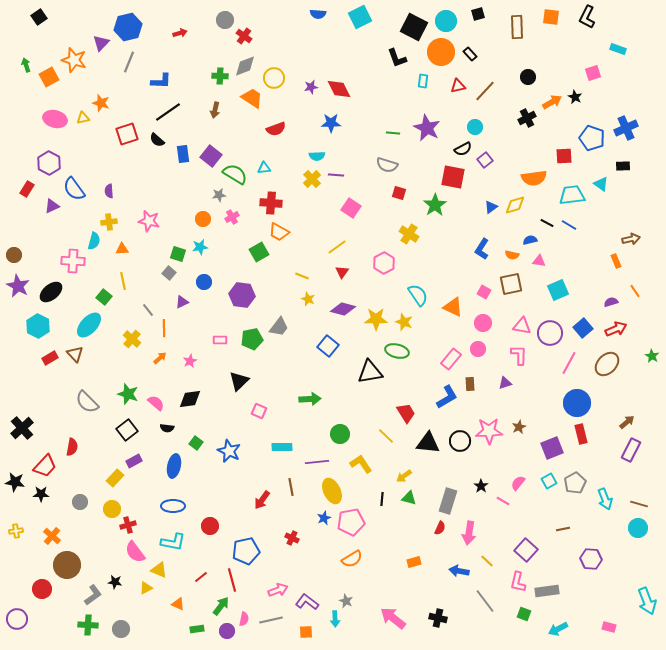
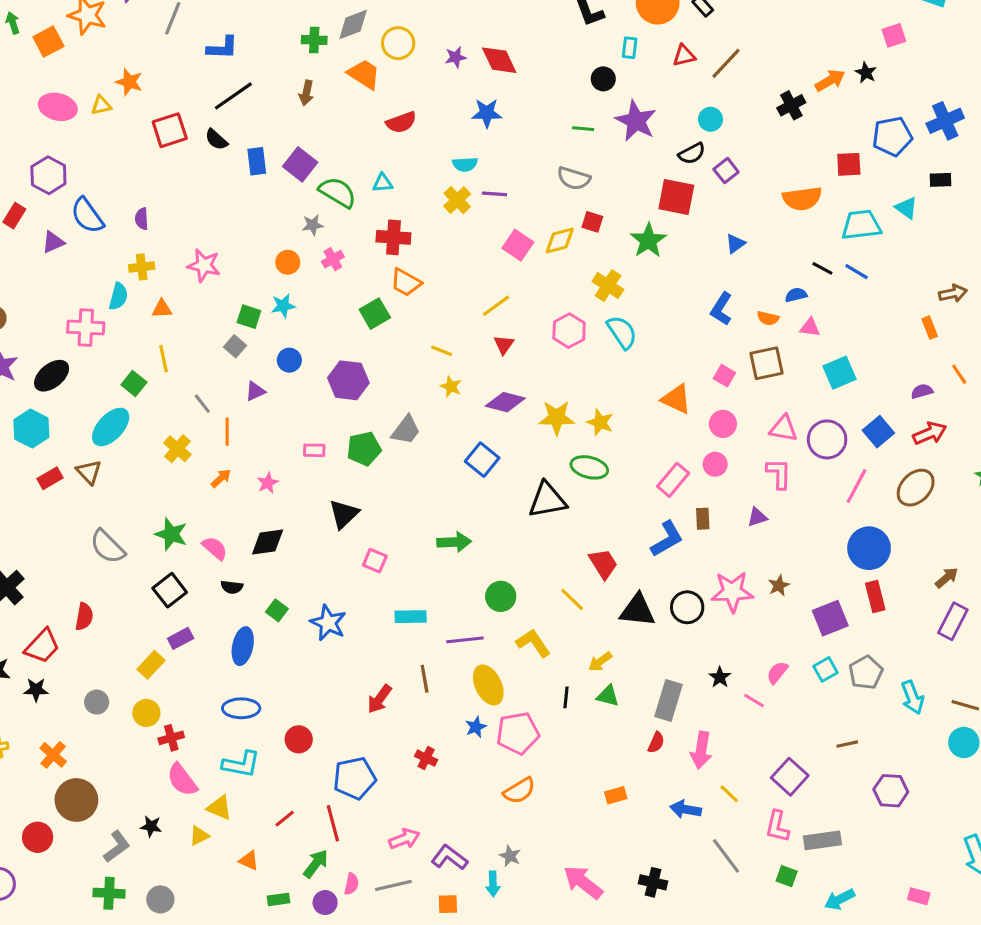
black circle: (528, 77) -> (603, 79), moved
blue pentagon: (592, 138) -> (892, 136), turned -30
yellow diamond: (515, 205) -> (560, 240), moved
cyan semicircle: (418, 295) -> (622, 332), moved

